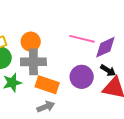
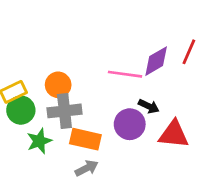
purple diamond: (105, 47) -> (156, 61), moved
black arrow: (108, 70) -> (149, 106), moved

